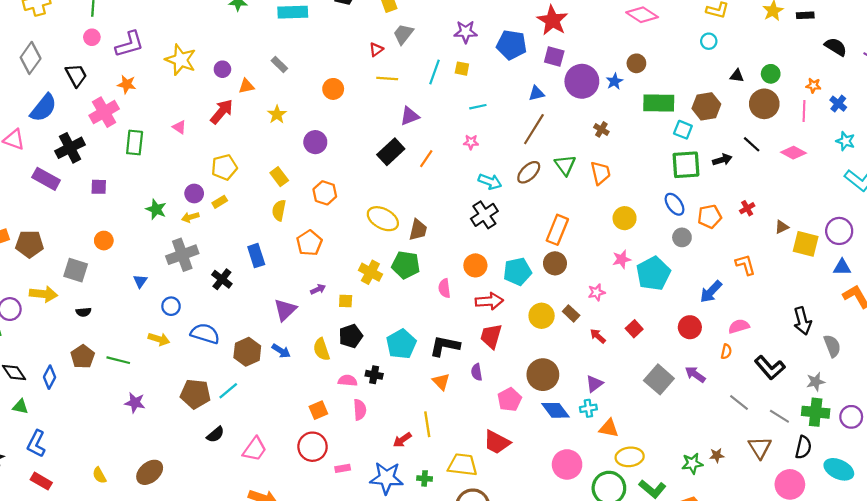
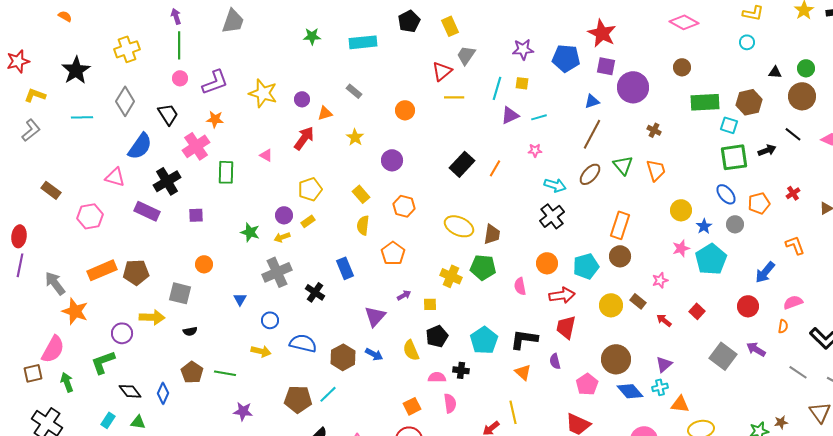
red triangle: (376, 49) -> (442, 71), size x1.5
blue star: (615, 81) -> (704, 226), moved
purple triangle: (410, 116) -> (510, 115), moved

